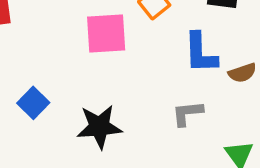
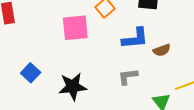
blue L-shape: (201, 53) -> (135, 38), turned -92

